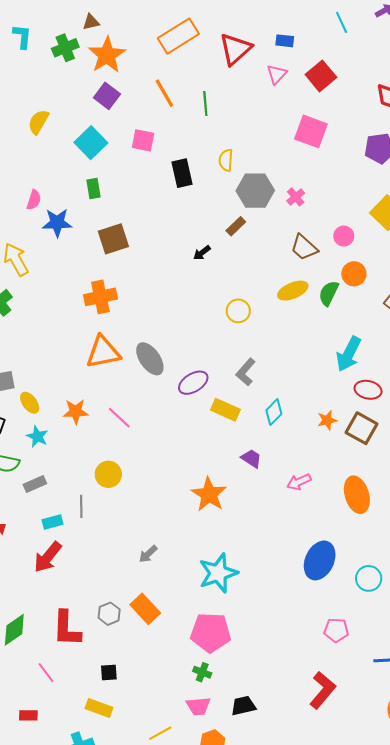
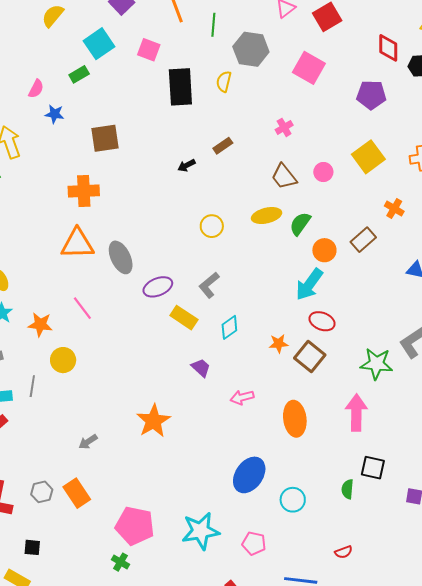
black rectangle: (182, 173) -> (180, 87), size x1.4
green rectangle: (93, 189) -> (79, 74), moved, turned 60
gray hexagon: (255, 191) -> (251, 49), moved
blue star: (57, 223) -> (54, 114), size x0.7
orange circle: (354, 274) -> (324, 250), moved
orange star: (76, 412) -> (40, 325), moved
orange star: (209, 494) -> (153, 421), moved
cyan star: (218, 573) -> (201, 531), moved

